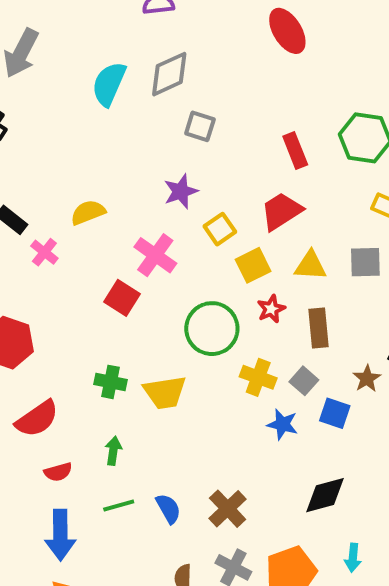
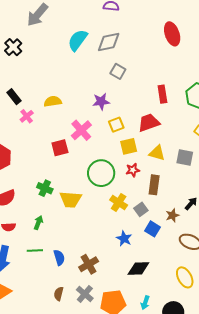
red square: (122, 298) -> (60, 148), turned 30
blue star: (282, 424) -> (124, 238), moved

